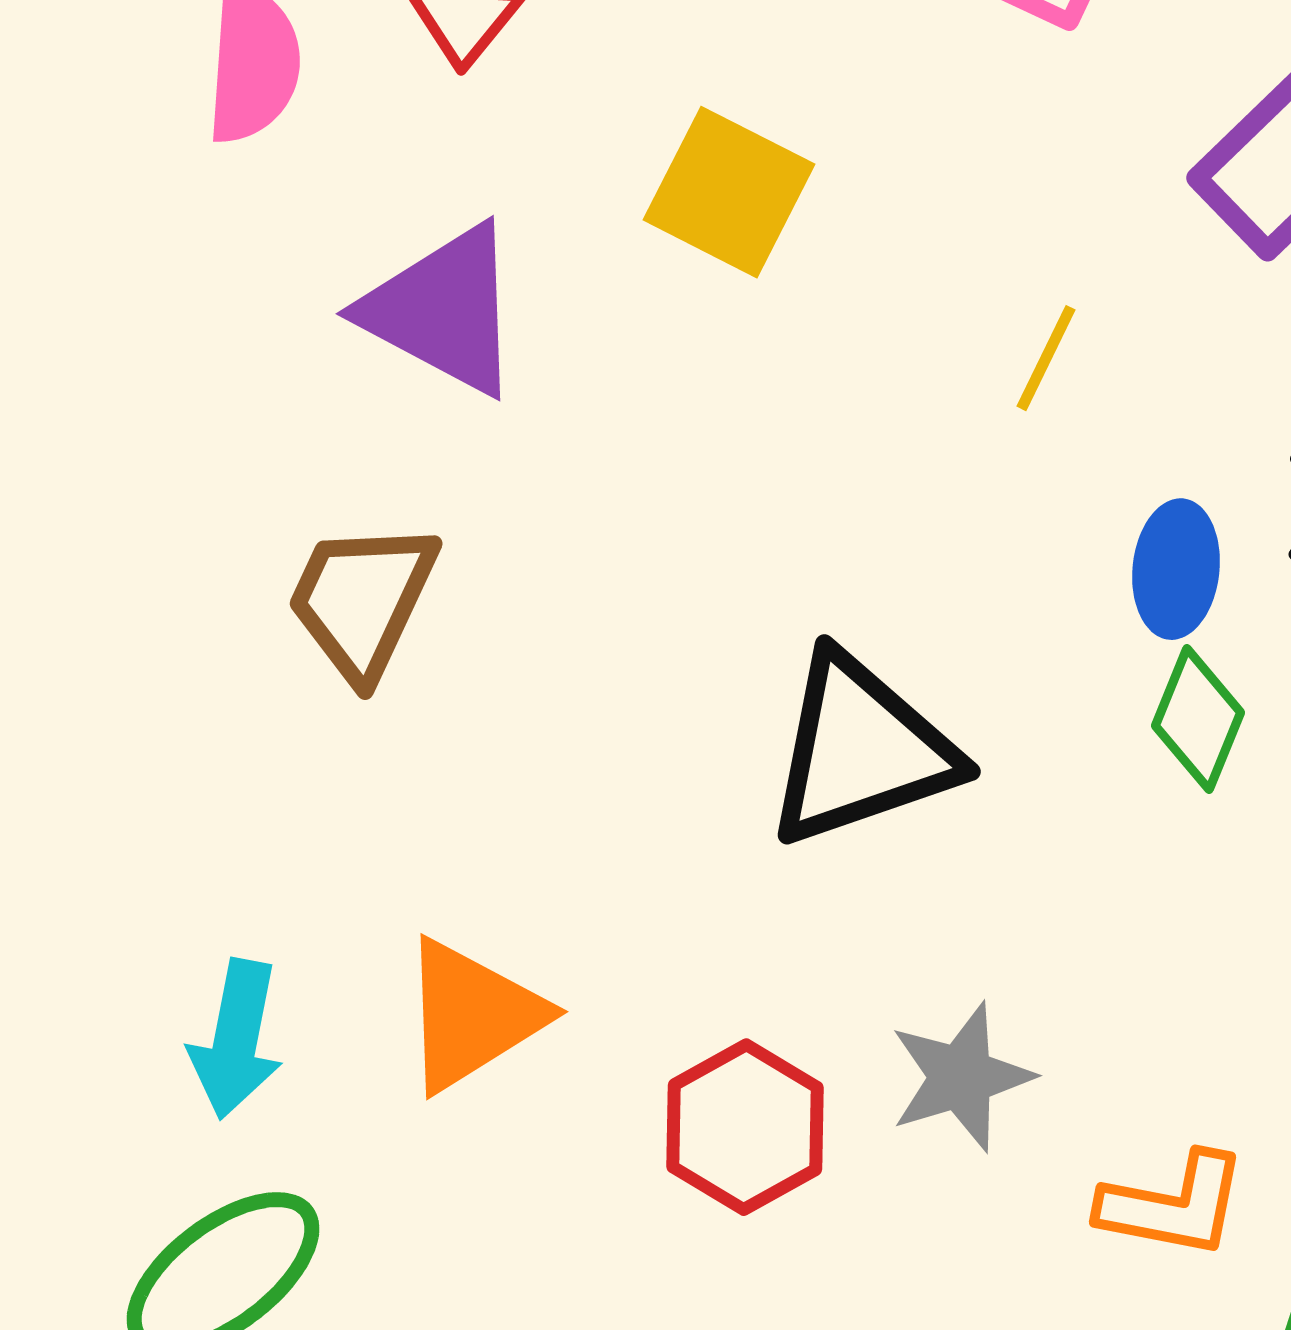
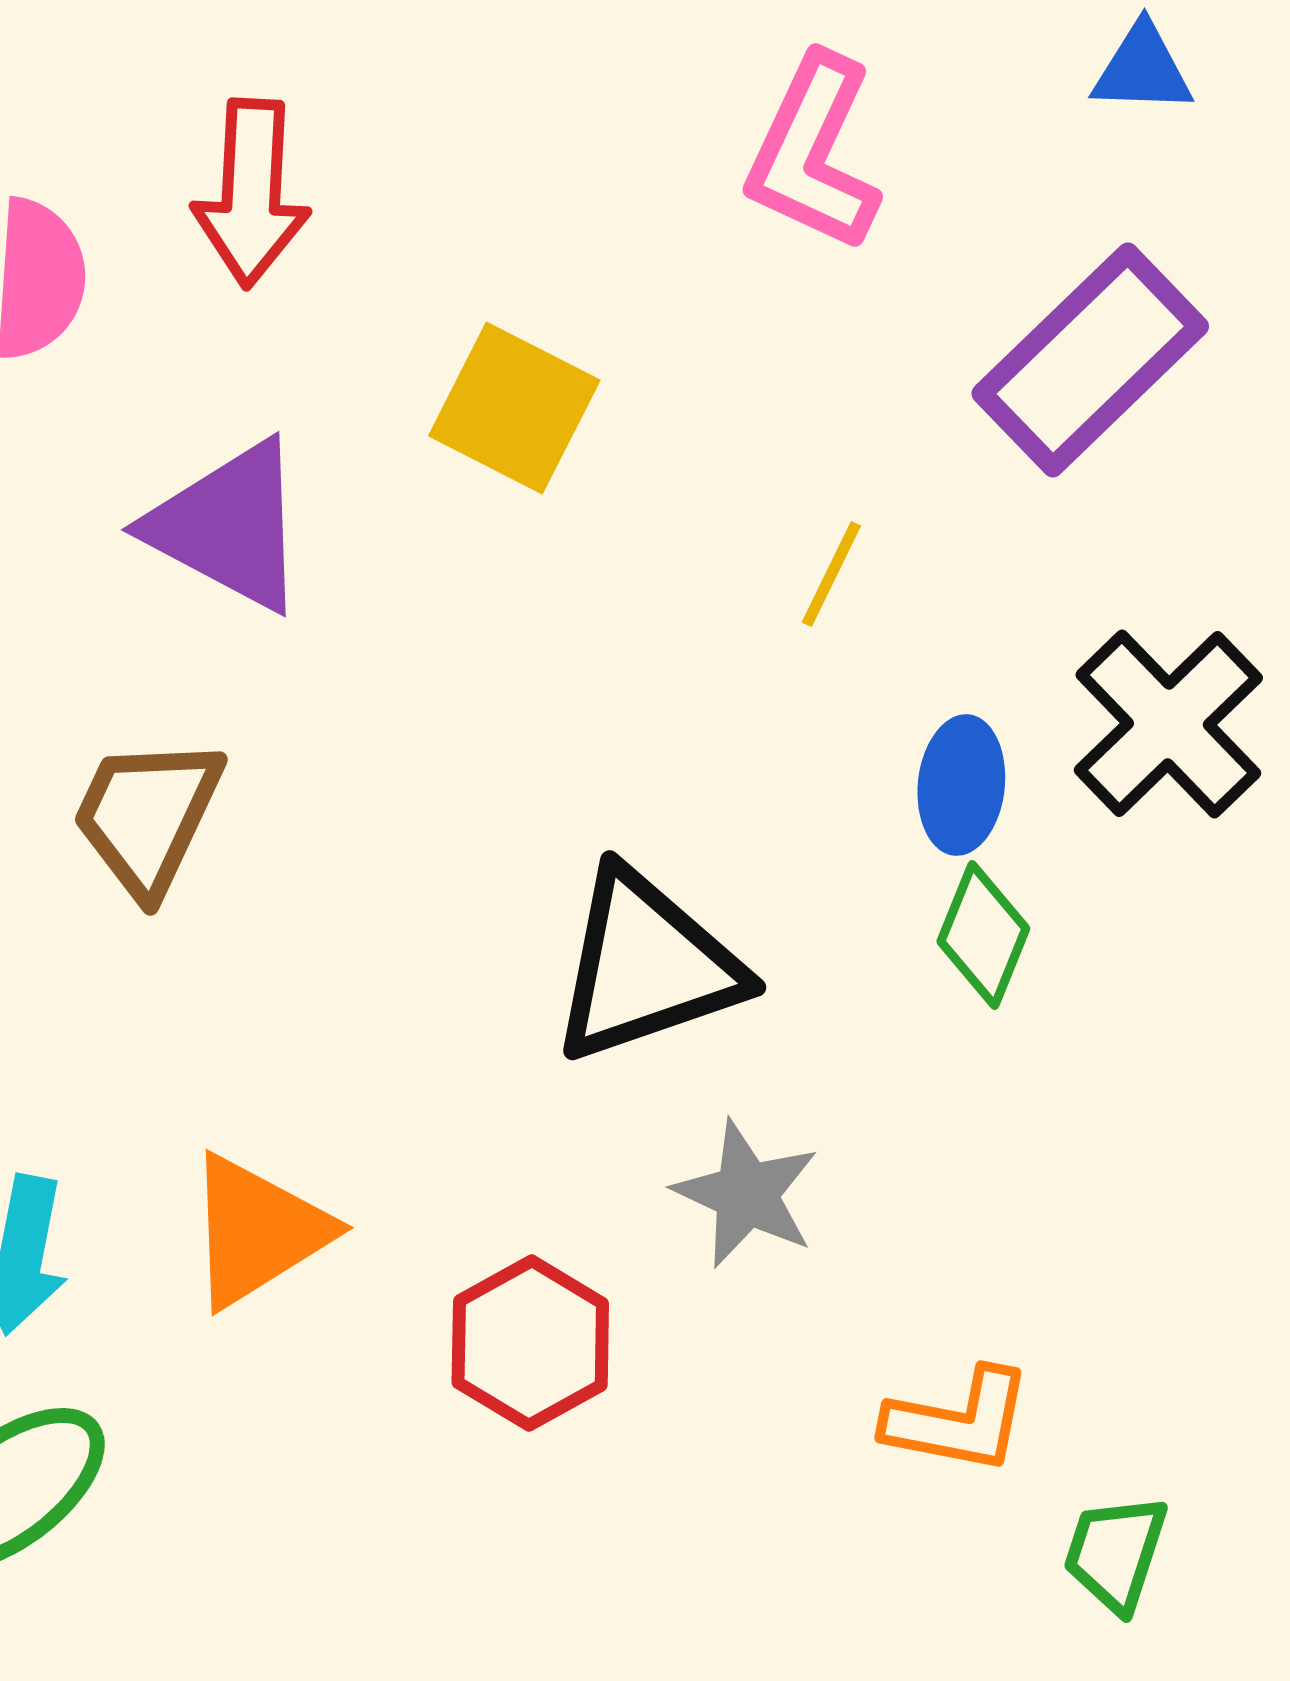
gray star: (961, 1077) -> (746, 1194), moved, turned -30

